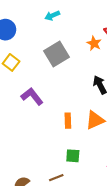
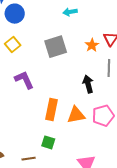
cyan arrow: (52, 16) -> (70, 12), moved
orange rectangle: (68, 121) -> (51, 110), size x1.5

